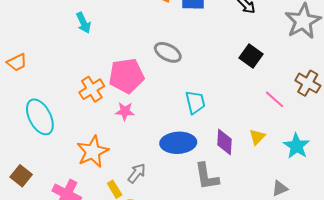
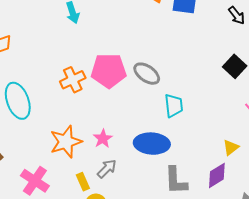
gray ellipse: (168, 52) -> (147, 74), moved
pink star: (125, 111) -> (103, 139), moved, turned 30
purple diamond: (224, 142) -> (217, 175), moved, turned 48

